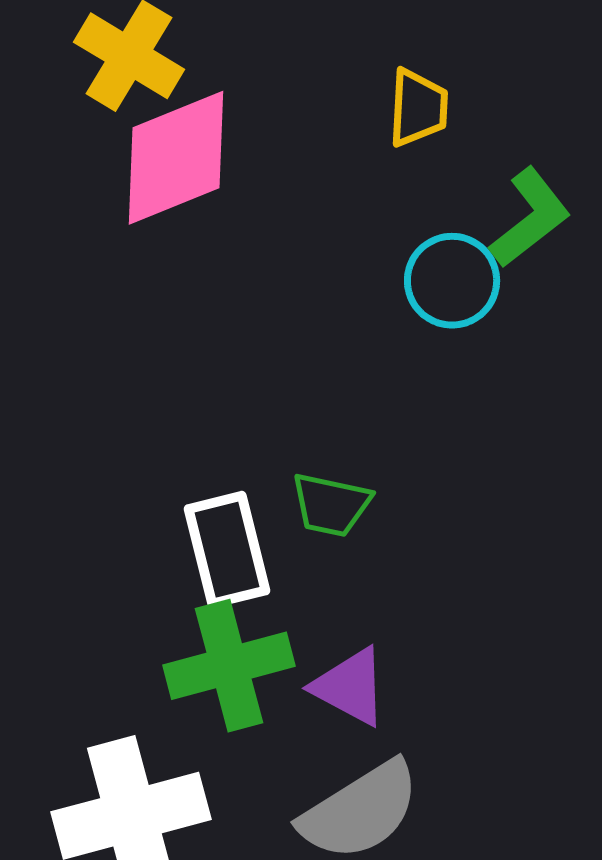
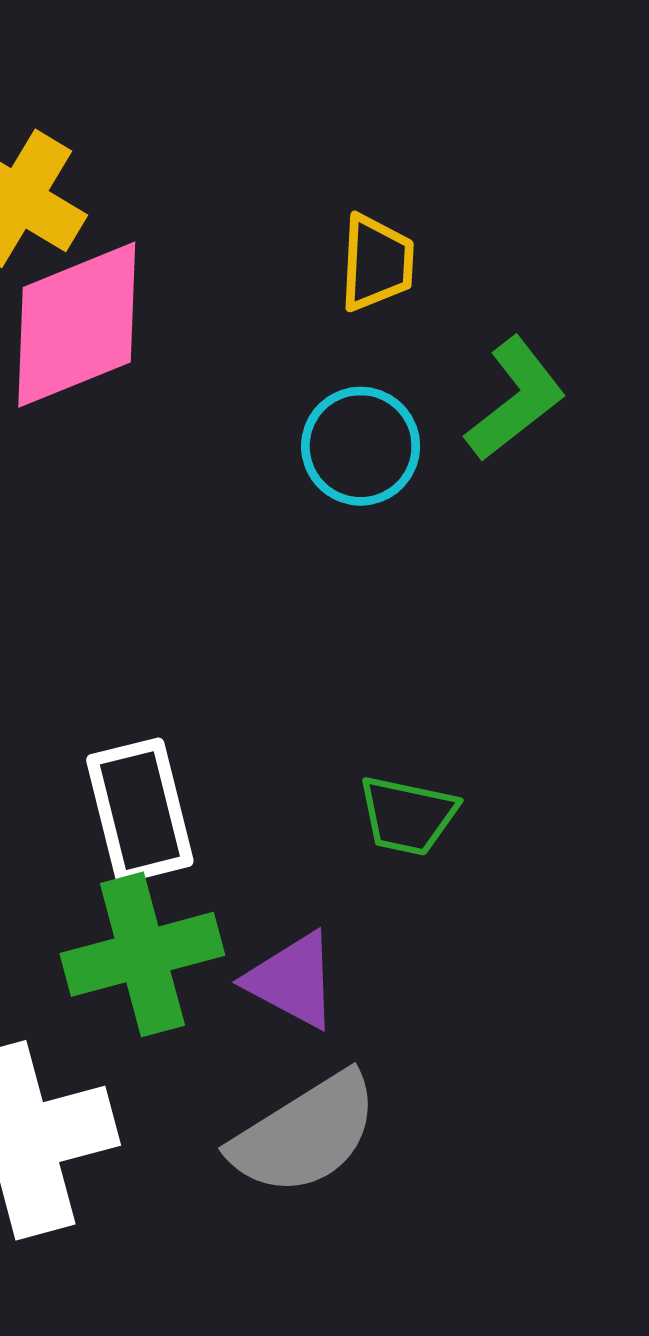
cyan circle: (452, 281) -> (361, 446), moved
green trapezoid: (331, 505) -> (408, 816), moved

